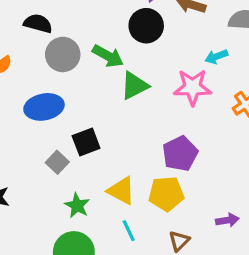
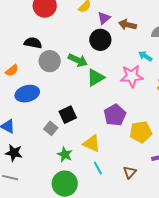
cyan arrow: (216, 57) -> (145, 56), turned 56
blue ellipse: (44, 107) -> (27, 94), moved
purple pentagon: (180, 154) -> (115, 115), moved
yellow pentagon: (166, 194) -> (141, 132), moved

